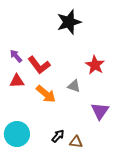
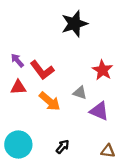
purple triangle: (100, 111) -> (99, 111), moved, turned -42
brown triangle: (76, 142) -> (108, 151), moved

